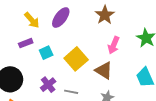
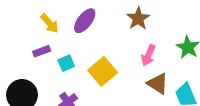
brown triangle: (104, 71) -> (158, 84), moved

